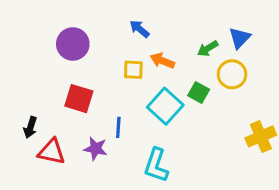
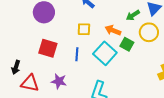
orange arrow: (162, 61) -> (113, 30), moved
blue line: (118, 127) -> (77, 54), moved

